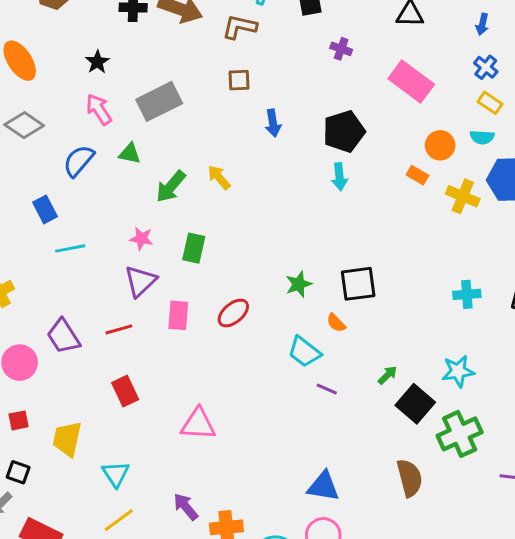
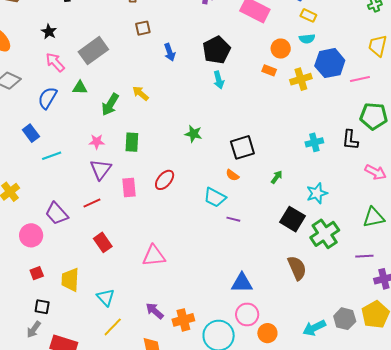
yellow cross: (463, 196) -> (301, 79), turned -30
green star: (299, 284) -> (193, 134), moved, turned -30
green arrow: (387, 375) -> (277, 177), moved

